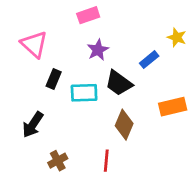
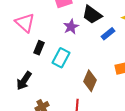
black trapezoid: (119, 83) -> (92, 15), moved
cyan rectangle: (84, 93) -> (61, 58), turned -60

